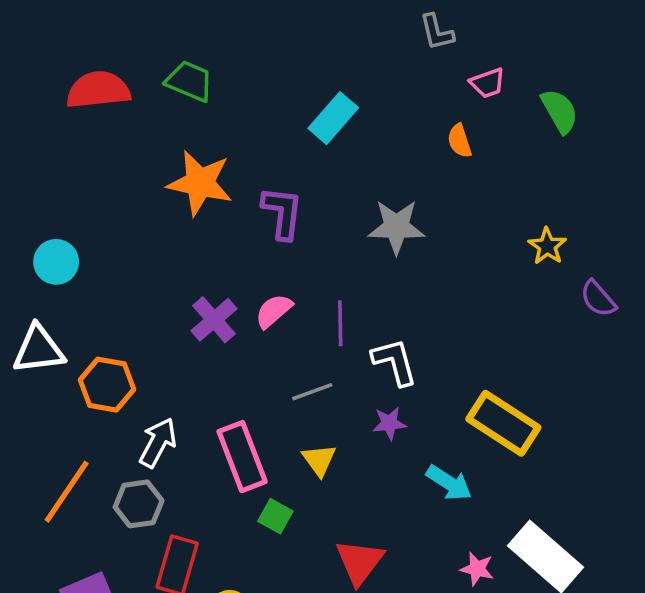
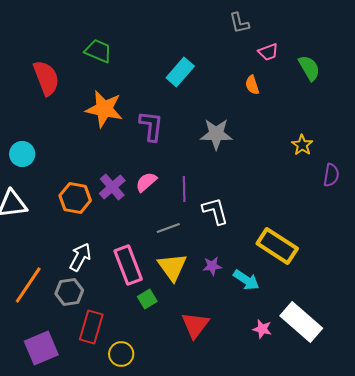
red semicircle: (98, 90) -> (46, 78), moved, turned 75
purple semicircle: (598, 299) -> (331, 175), turned -130
orange hexagon: (107, 385) -> (75, 198), moved
purple star: (389, 423) -> (212, 266), moved
yellow triangle: (319, 460) -> (172, 267), size x1.5
green square: (275, 516) -> (147, 299), turned 30

